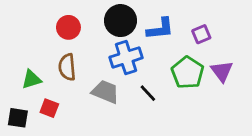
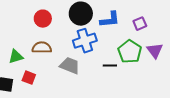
brown semicircle: (67, 67) -> (42, 48), turned 96
black line: (148, 93) -> (110, 66), moved, turned -48

